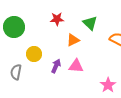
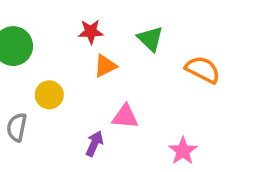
orange triangle: (73, 40) -> (105, 66), moved
purple arrow: (56, 66) -> (94, 144), moved

